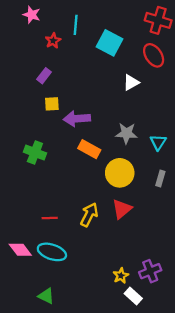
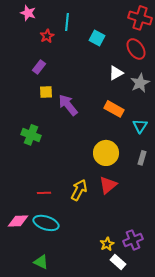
cyan square: (110, 43) -> (97, 38), size x0.7
purple arrow: (77, 119) -> (68, 105), turned 55
gray star: (126, 133) -> (140, 83), moved, turned -30
orange rectangle: (89, 149) -> (114, 109), moved
pink diamond: (20, 250) -> (18, 221), turned -55

